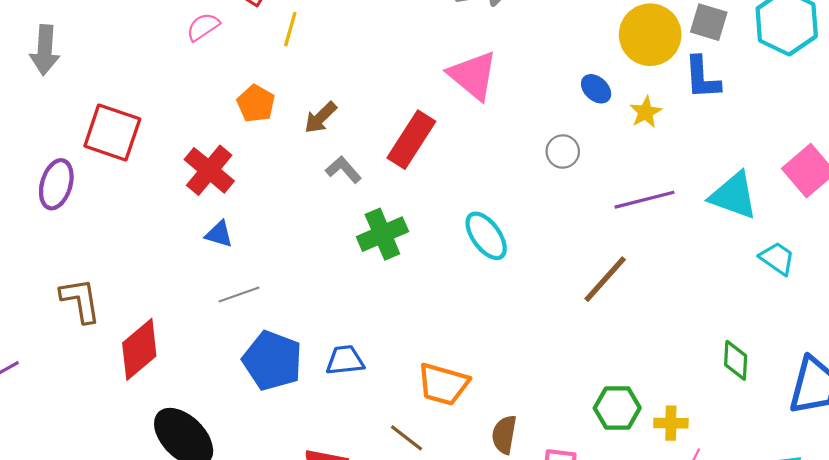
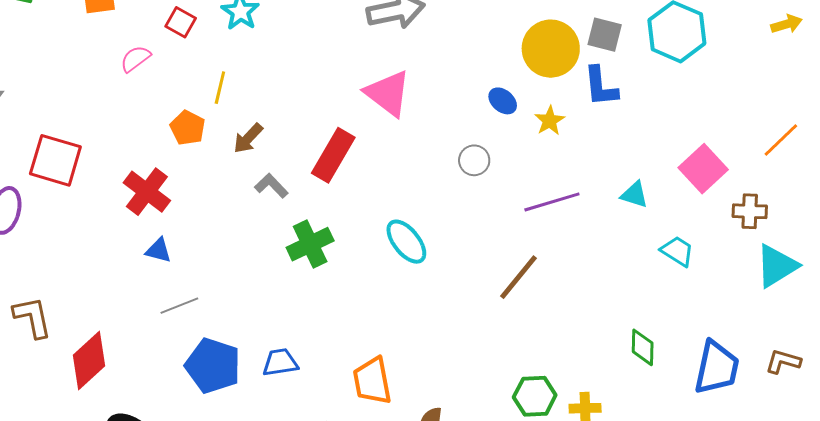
yellow line: (290, 29) -> (220, 88), moved
cyan triangle: (734, 196) -> (634, 195), size x0.6
orange trapezoid: (443, 384) -> (372, 381), turned 66

